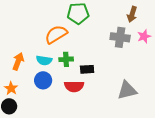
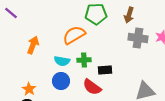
brown arrow: (132, 14) -> (129, 15), moved
orange arrow: (18, 61) -> (33, 45), moved
red semicircle: (74, 86) -> (92, 87), turned 36

